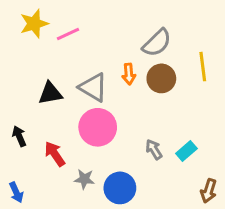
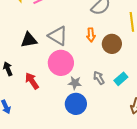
orange arrow: (129, 74) -> (91, 35), moved
brown circle: (161, 78) -> (112, 44), moved
gray star: (84, 179) -> (75, 83), moved

